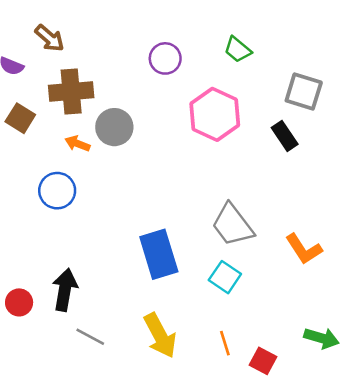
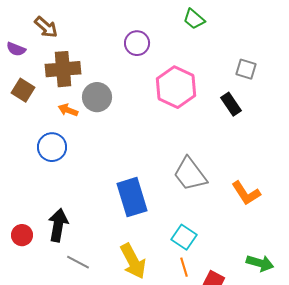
green trapezoid: (238, 50) -> (194, 19), moved
gray square: (304, 92) -> (246, 69), size x0.7
cyan square: (225, 277) -> (184, 237), moved

